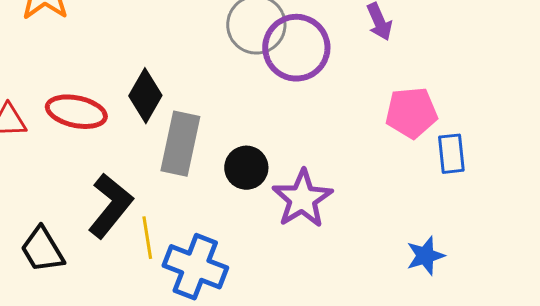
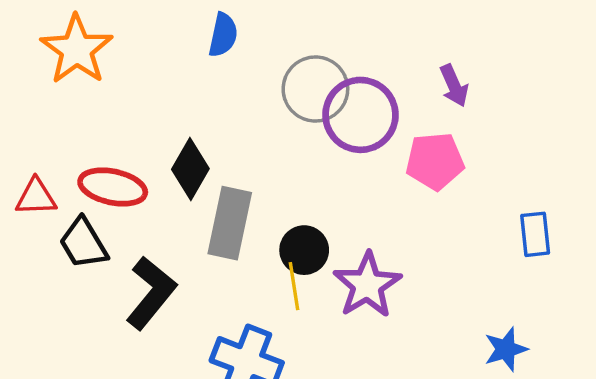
pink pentagon: (411, 113) -> (435, 161), moved
yellow line: (147, 238) -> (294, 286), moved
black trapezoid: (42, 250) -> (83, 243), moved

